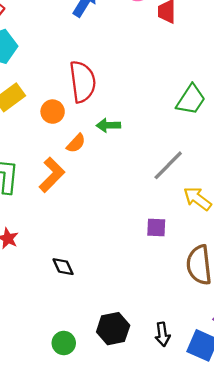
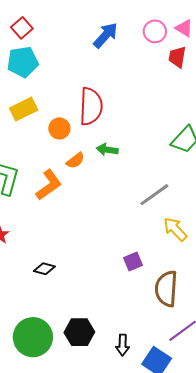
purple square: (156, 228) -> (133, 261), moved, turned -36
black diamond: (63, 267) -> (44, 269), turned -60
green circle: (64, 343) -> (33, 337), size x1.8

